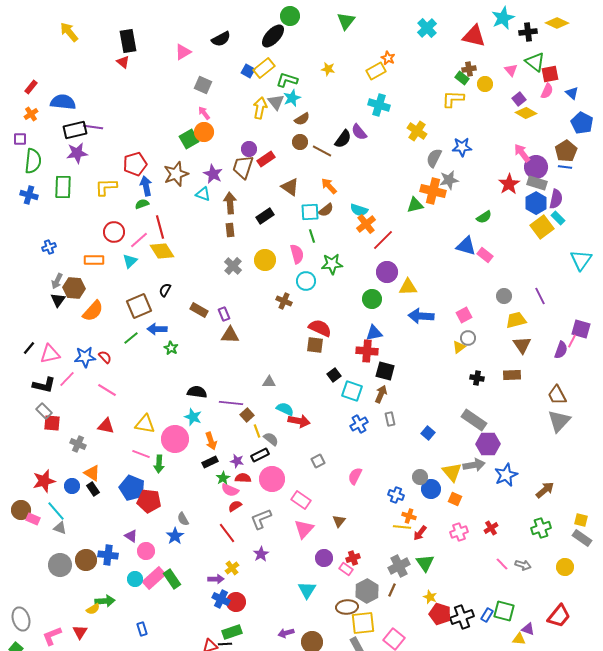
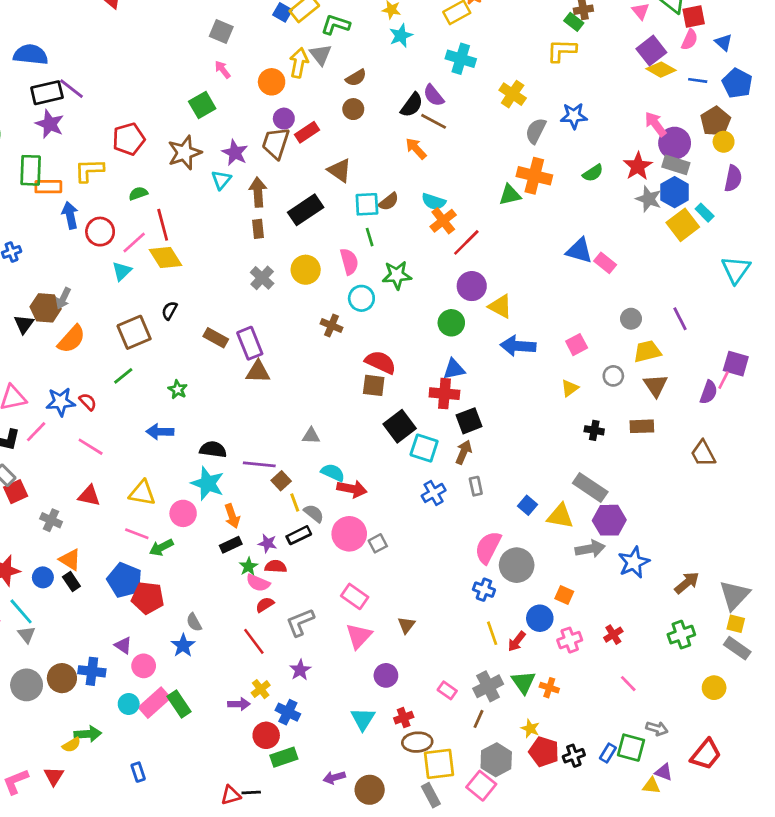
yellow circle: (485, 84) -> (724, 142), moved
cyan star: (292, 98) -> (401, 36), moved
purple square: (519, 99) -> (651, 51), size x1.5
purple line: (93, 127) -> (71, 89), turned 30
orange circle: (204, 132) -> (272, 82), moved
brown line: (322, 151) -> (434, 121), moved
purple star: (77, 153) -> (50, 124), turned 30
blue line: (565, 167) -> (698, 80), moved
gray star: (449, 180) -> (649, 199), moved, turned 30
blue arrow: (146, 186) -> (70, 215), moved
orange arrow: (329, 186) -> (416, 149), moved
cyan triangle: (203, 194) -> (221, 180), turned 49
purple semicircle: (556, 199) -> (733, 178), moved
black rectangle: (265, 216) -> (306, 210), size x1.4
green semicircle: (484, 217) -> (593, 173), moved
orange rectangle: (94, 260) -> (48, 187), moved
gray arrow: (57, 281) -> (63, 298), moved
yellow triangle: (408, 287) -> (500, 306), turned 30
purple rectangle: (224, 314) -> (250, 343), size x1.6
blue arrow: (157, 329) -> (160, 432), moved
gray circle: (468, 338) -> (613, 376), moved
black square: (385, 371) -> (469, 421), turned -36
black square: (334, 375) -> (400, 426), size x1.6
cyan star: (193, 417) -> (208, 483), size x1.4
gray triangle: (559, 421) -> (734, 595), moved
red square: (52, 423) -> (16, 492), turned -30
pink circle: (175, 439) -> (183, 513), size x0.7
green arrow: (159, 464) -> (161, 547), turned 60
yellow triangle: (452, 472) -> (560, 516), moved, turned -40
pink semicircle: (355, 476) -> (488, 547), moved, size x1.4
gray circle: (420, 477) -> (517, 565), size x1.6
pink circle: (272, 479) -> (349, 534), moved
blue circle: (431, 489) -> (540, 618), moved
orange cross: (409, 516) -> (549, 688), moved
yellow line: (402, 527) -> (492, 633), turned 66
gray triangle: (60, 528) -> (27, 635), turned 32
red cross: (353, 558) -> (404, 718), moved
gray arrow: (523, 565) -> (657, 728), moved
pink rectangle: (346, 569) -> (447, 690), moved
gray hexagon: (367, 591) -> (496, 760), moved
blue cross: (221, 599) -> (288, 712), moved
black cross: (462, 617) -> (574, 756), size x0.7
green rectangle: (232, 632) -> (284, 757), moved

